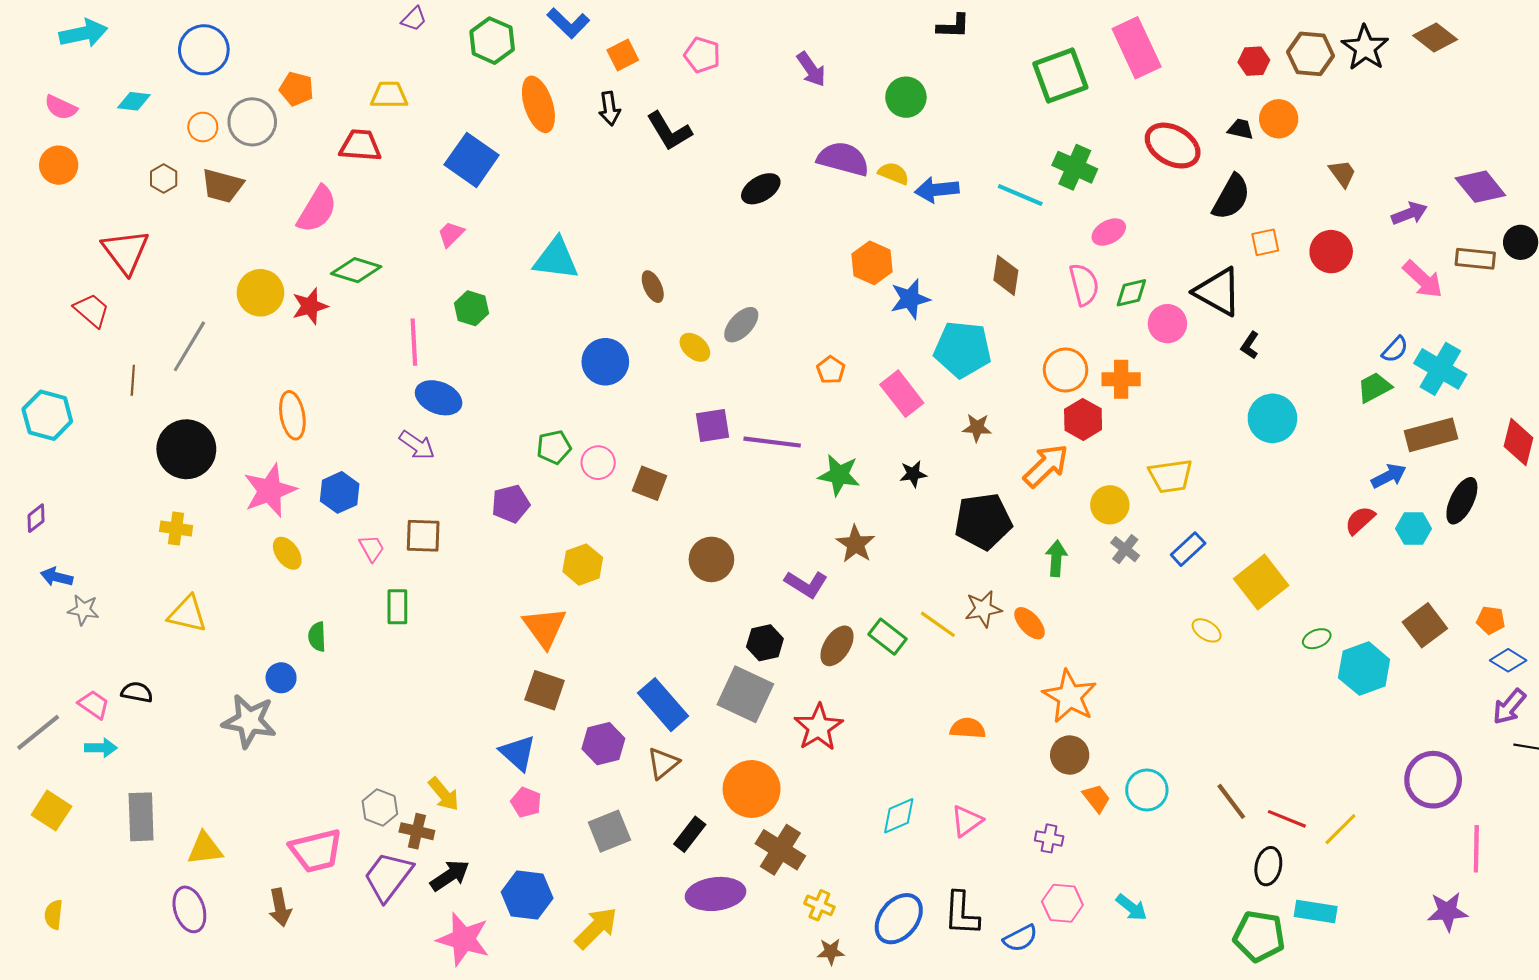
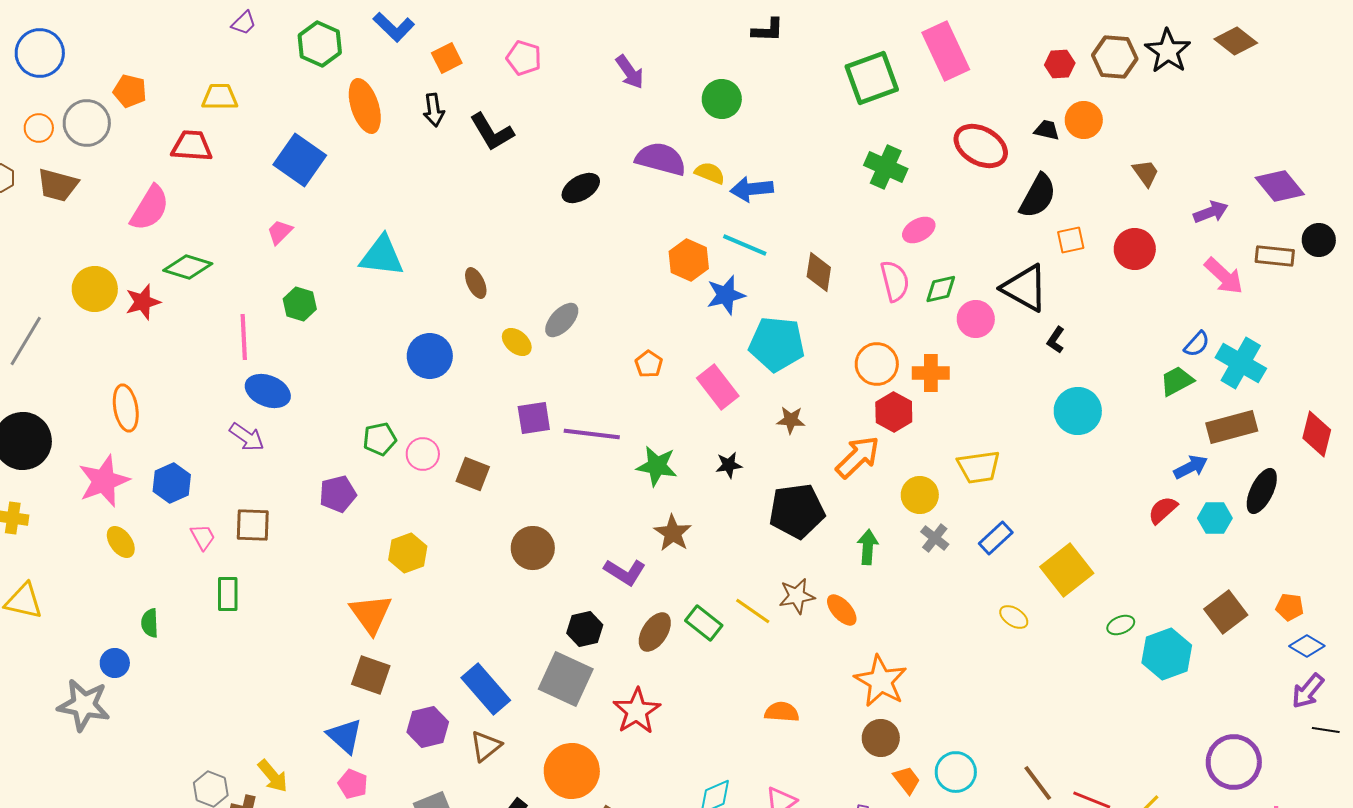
cyan line: (1020, 195) -> (745, 245), moved

